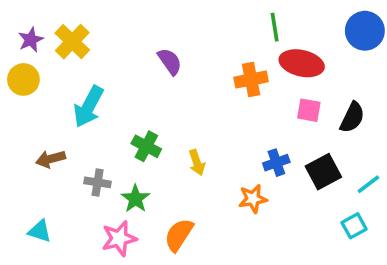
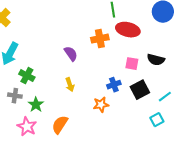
purple semicircle: (170, 61) -> (71, 54), moved
pink square: (309, 110) -> (132, 64), moved
black semicircle: (352, 117) -> (156, 60), turned 78
green cross: (146, 146) -> (27, 76), moved
pink star: (119, 238) -> (27, 127), turned -30

